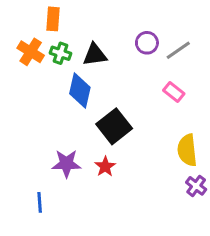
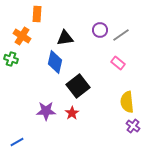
green cross: (60, 53) -> (11, 59), moved
blue line: (40, 202) -> (17, 142), moved, turned 64

